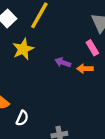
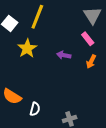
orange arrow: (85, 69) -> (91, 62), moved, turned -56

